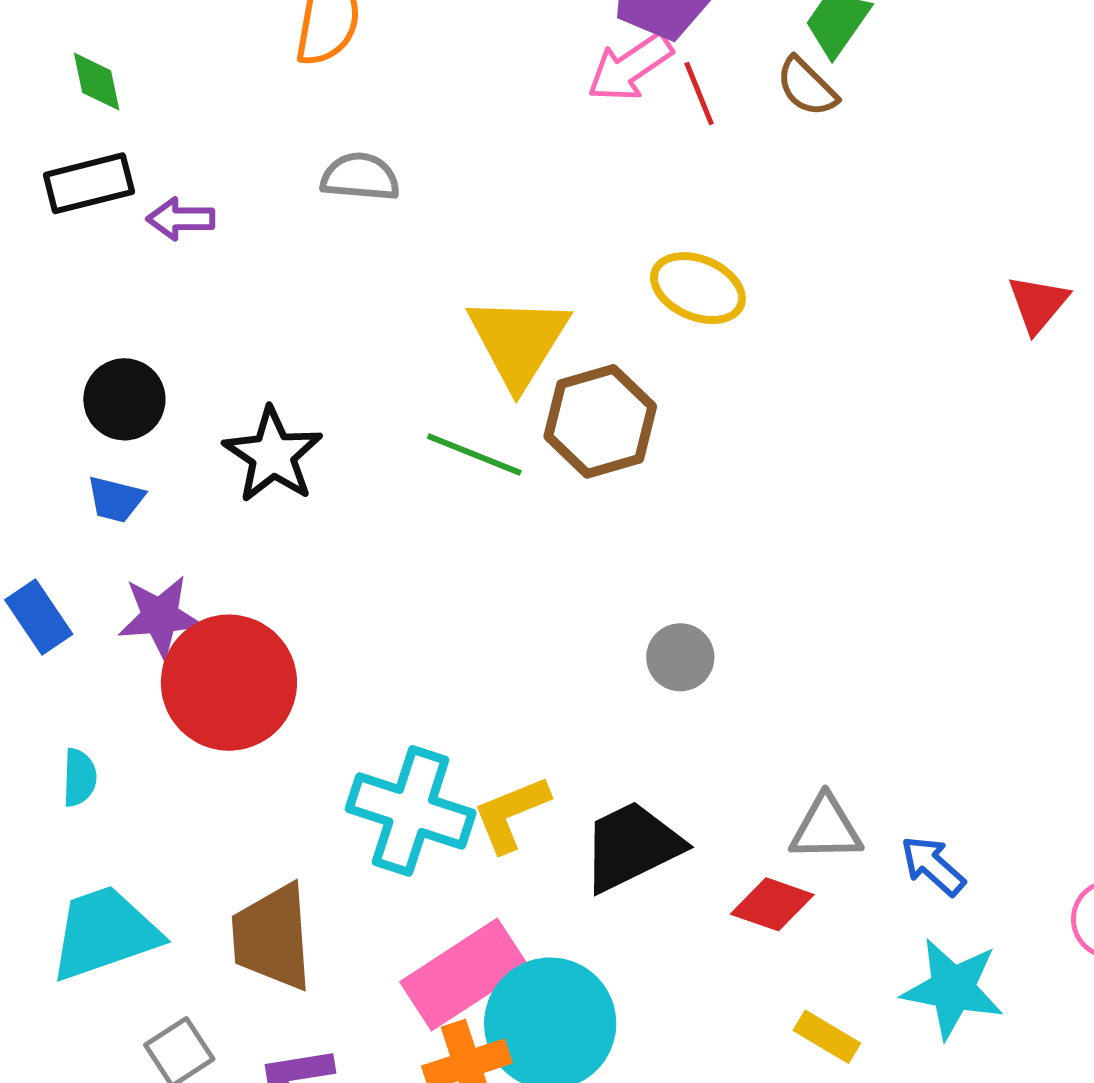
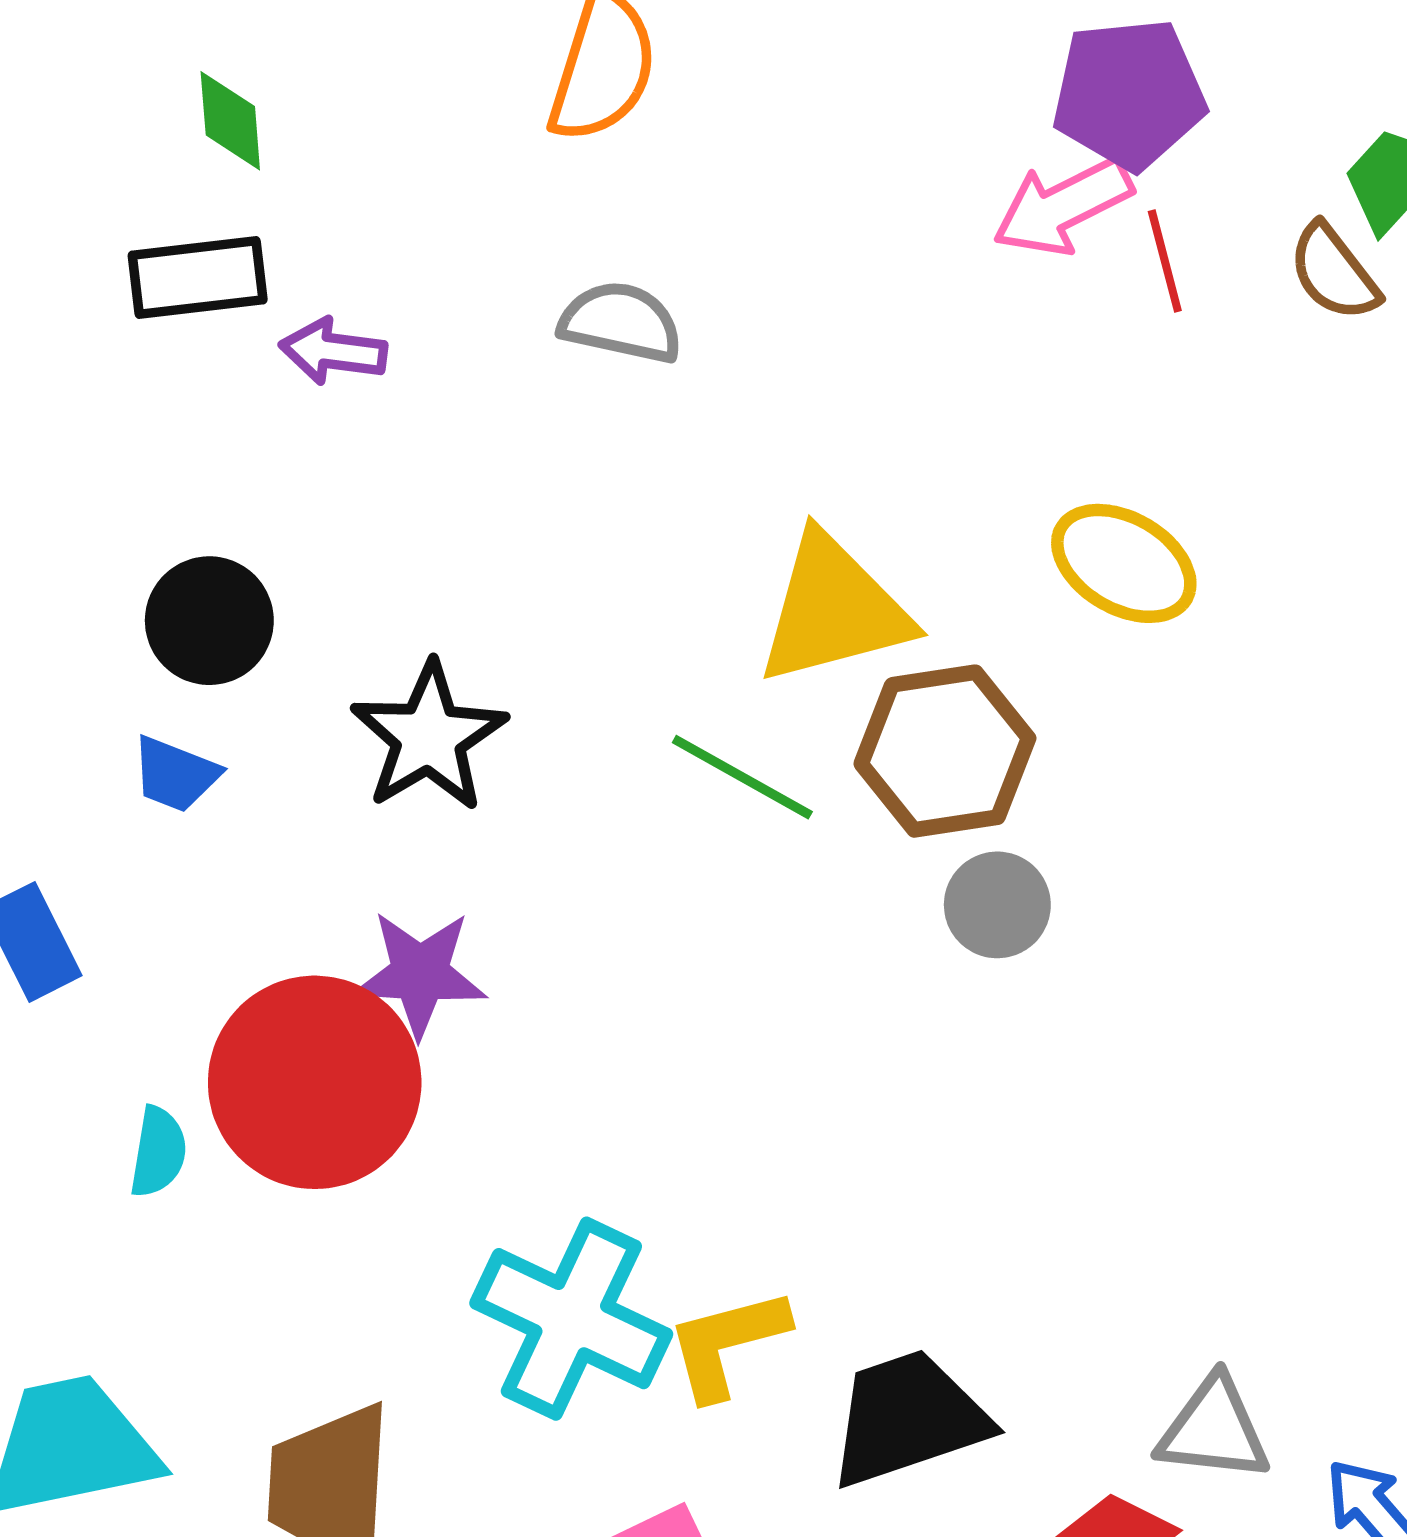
yellow triangle: (518, 341) -> (834, 610), turned 36
purple star: (160, 616) -> (420, 974), moved
gray circle: (680, 657) -> (997, 905), moved
cyan semicircle: (79, 778) -> (158, 1152), moved

